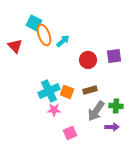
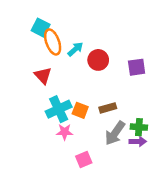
red triangle: (15, 46) -> (43, 76), moved
red circle: (88, 60) -> (98, 60), moved
purple arrow: (112, 127) -> (138, 142), moved

